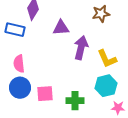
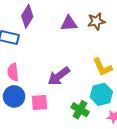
purple triangle: (61, 28) -> (69, 23), moved
purple arrow: (81, 48) -> (59, 76), moved, turned -140
green cross: (75, 101) -> (80, 110), moved, turned 30

